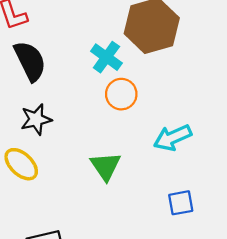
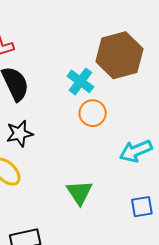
green triangle: (106, 166) -> (80, 192), moved

